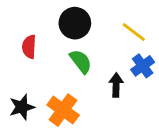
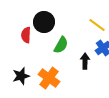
black circle: (75, 23) -> (44, 22), moved
green semicircle: (81, 61) -> (61, 45), turned 66

